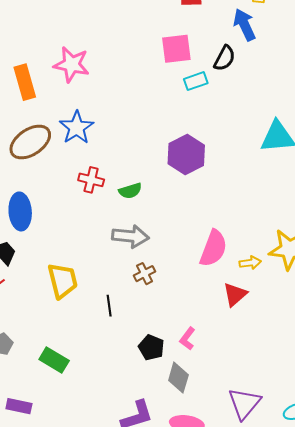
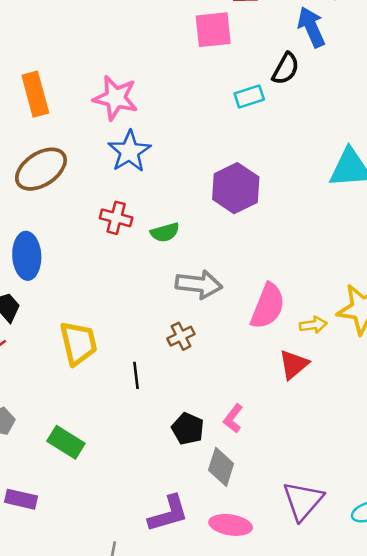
pink square: (176, 49) -> (213, 30), moved
pink star: (72, 64) -> (115, 98), moved
blue star: (77, 127) -> (129, 151), moved
gray arrow: (130, 236) -> (199, 284), moved

